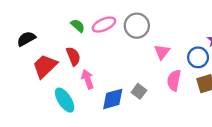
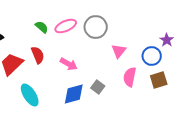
pink arrow: (88, 79) -> (69, 64), moved, turned 138

